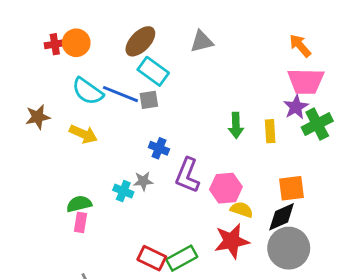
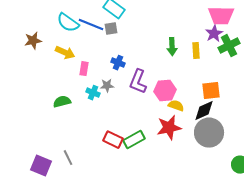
pink rectangle: (80, 222) -> (84, 69), moved

